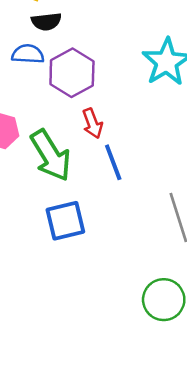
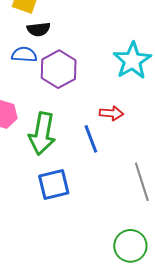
red arrow: (92, 123) -> (111, 113), moved, turned -65
green arrow: (51, 155) -> (42, 134), turned 42

